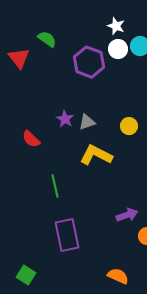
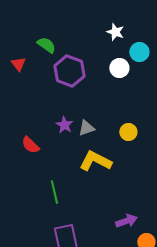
white circle: (118, 49) -> (119, 68), moved
red triangle: (19, 58) -> (18, 64), size x0.7
purple hexagon: (89, 62) -> (69, 71), moved

